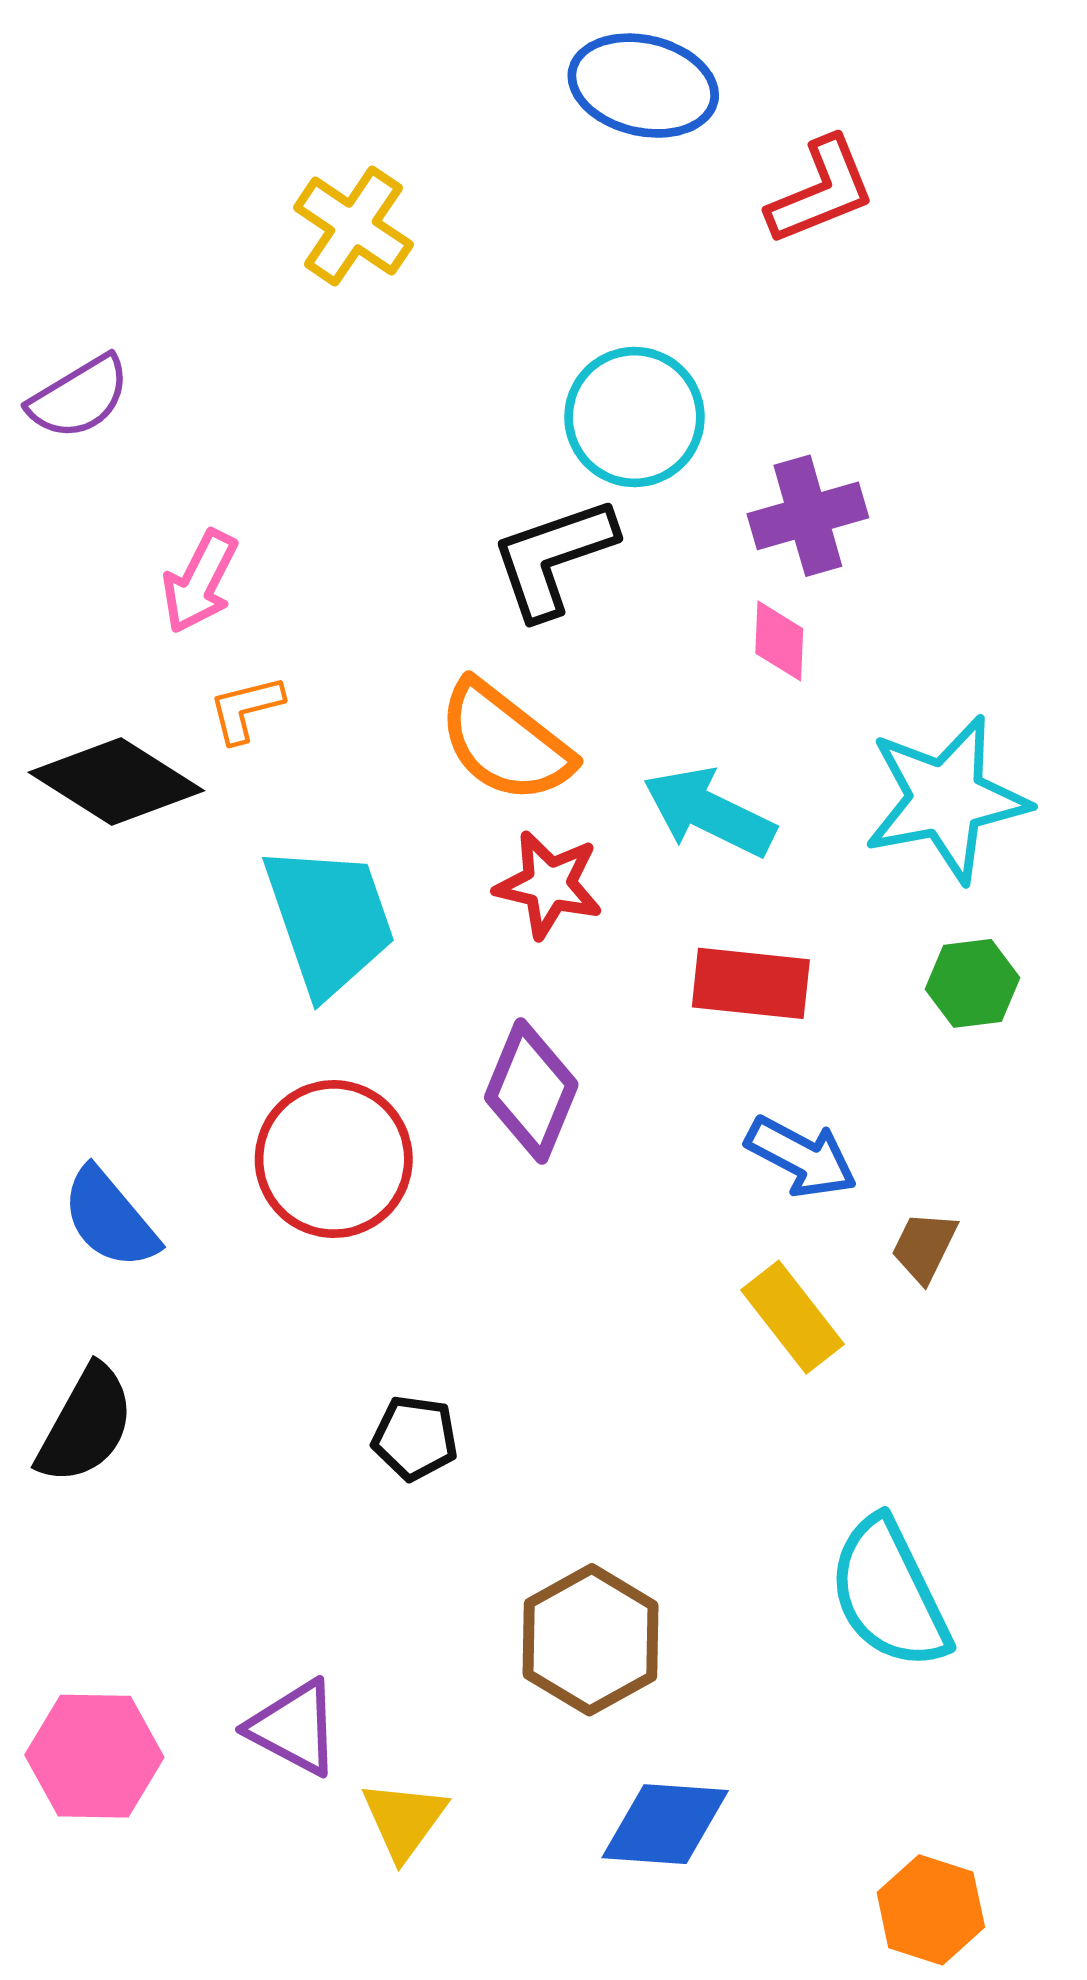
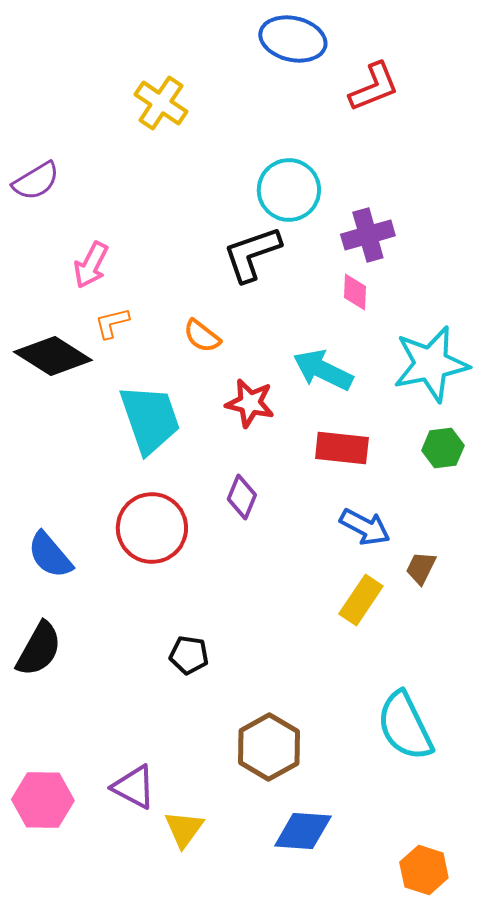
orange semicircle: (505, 742) -> (202, 336), moved, size x0.6
purple diamond: (531, 1091) -> (242, 497), size x0.7
yellow rectangle: (793, 1317) -> (361, 600), turned 72

